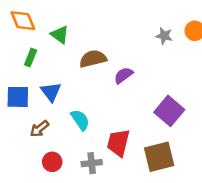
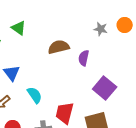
brown semicircle: (93, 59) -> (59, 47), moved
purple semicircle: (123, 75) -> (84, 58), moved, turned -42

